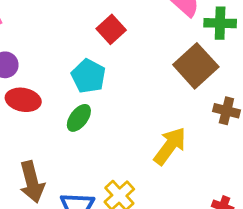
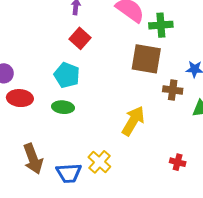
brown square: (196, 66) -> (146, 59), turned -32
green ellipse: (79, 118) -> (63, 107), turned 65

